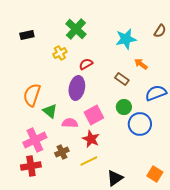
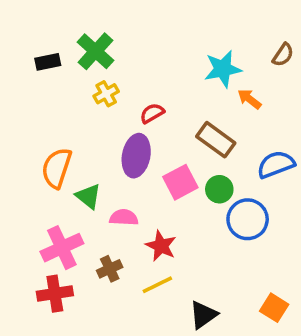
green cross: (76, 29) -> (95, 51), moved
orange arrow: (141, 64) -> (249, 99), moved
brown rectangle: (122, 79) -> (216, 140), size x1.5
pink square: (94, 115) -> (180, 182), moved

